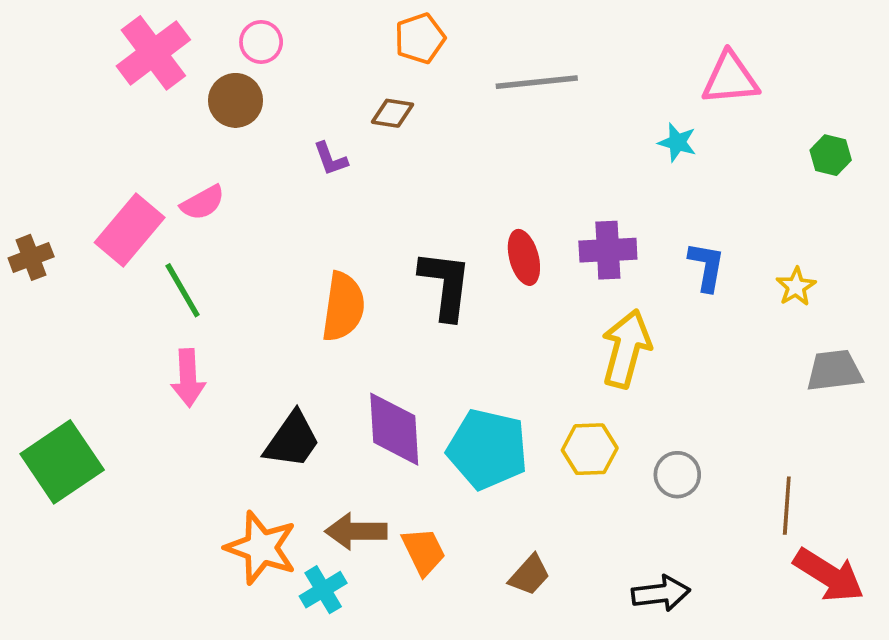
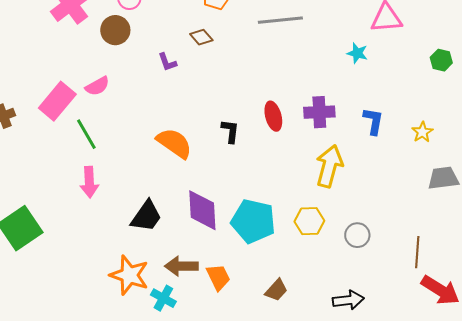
brown diamond: (393, 113) -> (201, 37), turned 40
black L-shape: (445, 285) -> (230, 131), size x0.6
orange semicircle: (343, 307) -> (174, 143), turned -63
cyan cross: (323, 590) -> (163, 298), turned -30

